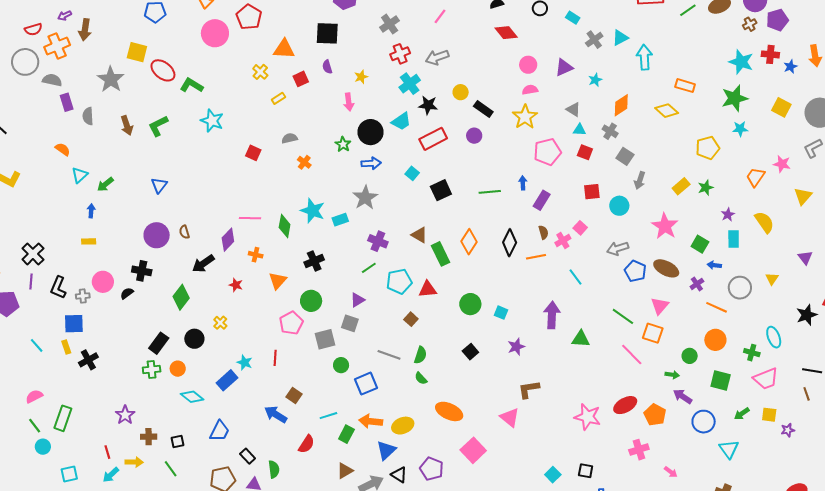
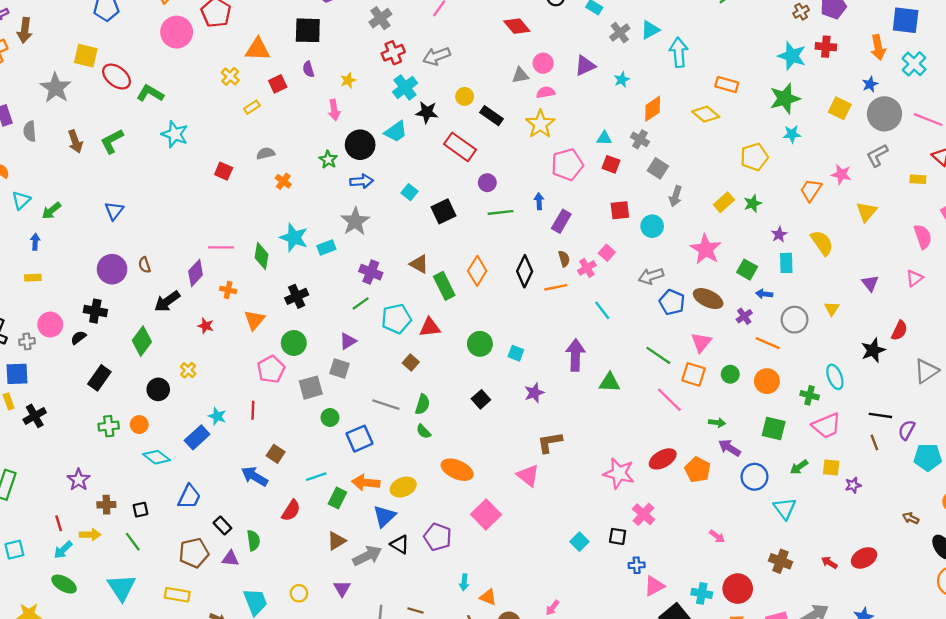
blue star: (790, 67) -> (870, 84), moved
gray triangle: (573, 109) -> (520, 75), moved, turned -42
purple circle: (474, 136) -> (487, 183), moved
red rectangle: (433, 139) -> (460, 147), moved, turned 64
black rectangle: (159, 343) -> (99, 378), moved
green circle: (690, 356) -> (730, 374), moved
pink cross: (639, 450) -> (643, 514), moved, turned -30

